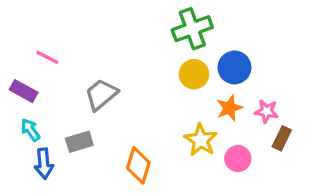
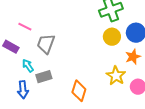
gray trapezoid: (101, 94) -> (46, 44), moved, turned -30
cyan arrow: (30, 130) -> (28, 66), moved

